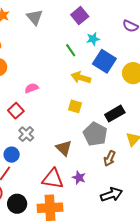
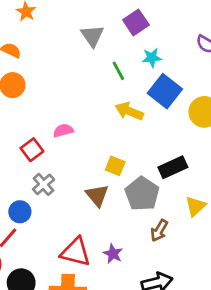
gray triangle: (35, 17) -> (92, 36), moved
pink semicircle: (32, 88) -> (63, 130), moved
yellow square: (75, 106) -> (115, 166), moved
brown triangle: (64, 148) -> (97, 195), moved

